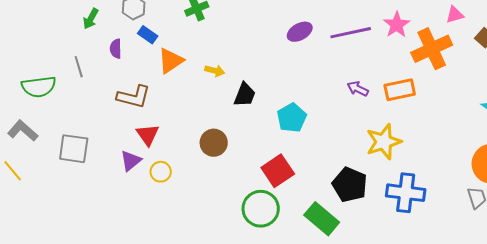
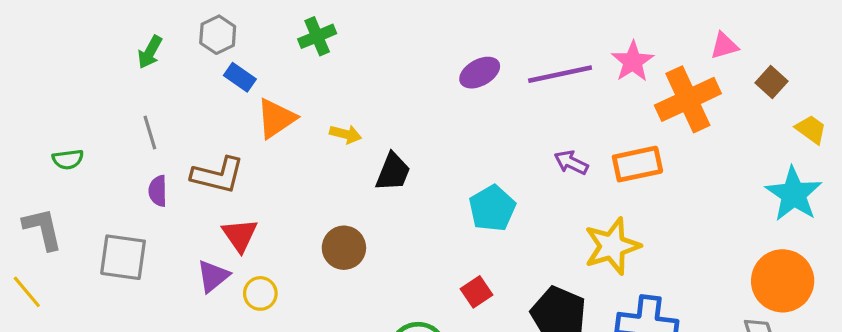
purple semicircle: (116, 49) -> (158, 191), moved
gray line: (79, 67) -> (150, 133), moved
green semicircle: (39, 87) -> (68, 159), size x0.6
cyan pentagon: (292, 118) -> (492, 208), moved
gray L-shape: (23, 131) -> (43, 229), turned 36
red square: (278, 171) -> (476, 292), moved, size x0.6

